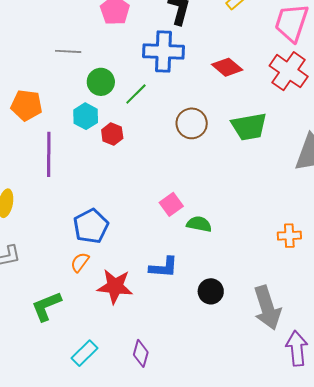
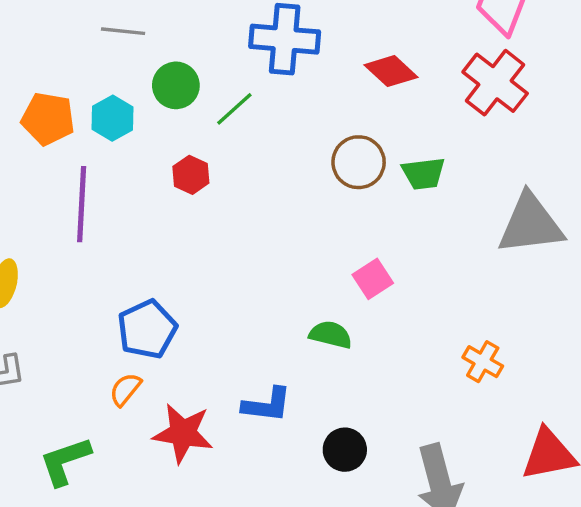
cyan hexagon: (86, 116) -> (113, 118), moved
brown circle: (192, 123) -> (359, 162), moved
green trapezoid: (249, 127) -> (423, 174), size x0.7
pink square: (171, 204) -> (373, 279), moved
orange cross: (289, 236) -> (483, 362), turned 30

